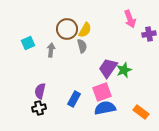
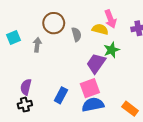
pink arrow: (130, 19) -> (110, 19), moved
yellow semicircle: (85, 30) -> (100, 29), moved, turned -105
gray semicircle: (82, 46) -> (76, 34), moved
green star: (124, 70) -> (111, 50), moved

